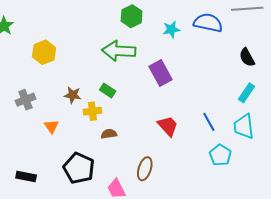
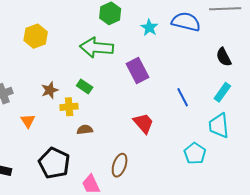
cyan star: (171, 29) -> (149, 28), turned -30
yellow hexagon: (44, 52) -> (36, 36), moved
brown star: (73, 95) -> (50, 90), turned -30
blue line: (209, 122) -> (183, 97), moved

